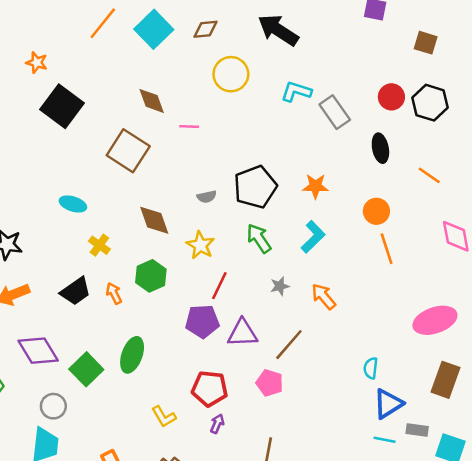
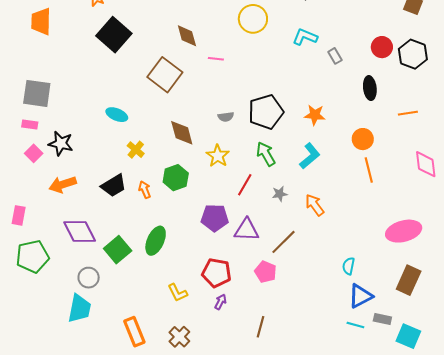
gray rectangle: (335, 112) -> (335, 56), size x0.6
orange line: (429, 175) -> (408, 113), turned -48
red line: (219, 286) -> (245, 185), moved

